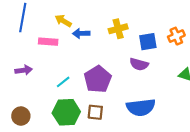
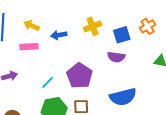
yellow arrow: (63, 21) -> (32, 26), moved

